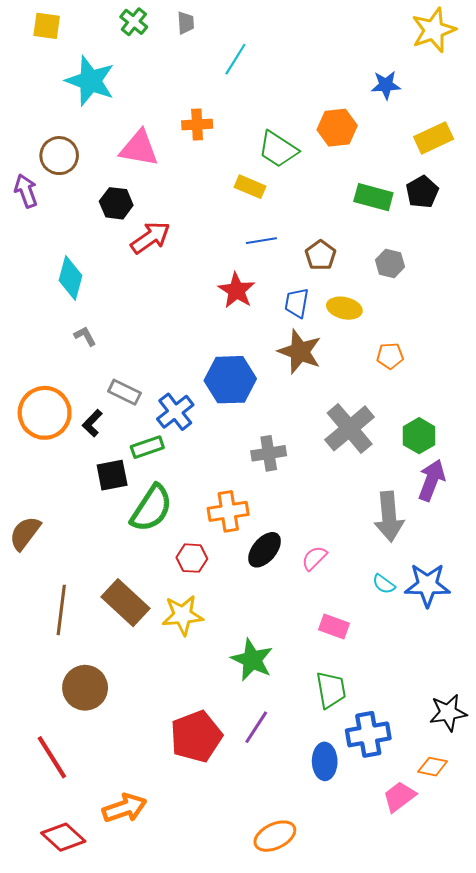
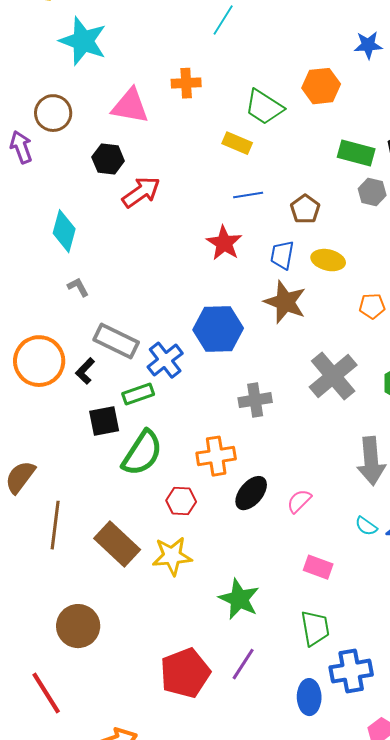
gray hexagon: (390, 263) -> (372, 192), moved
gray rectangle: (124, 392) -> (116, 341), size x1.4
brown line: (61, 610) -> (55, 525), moved

